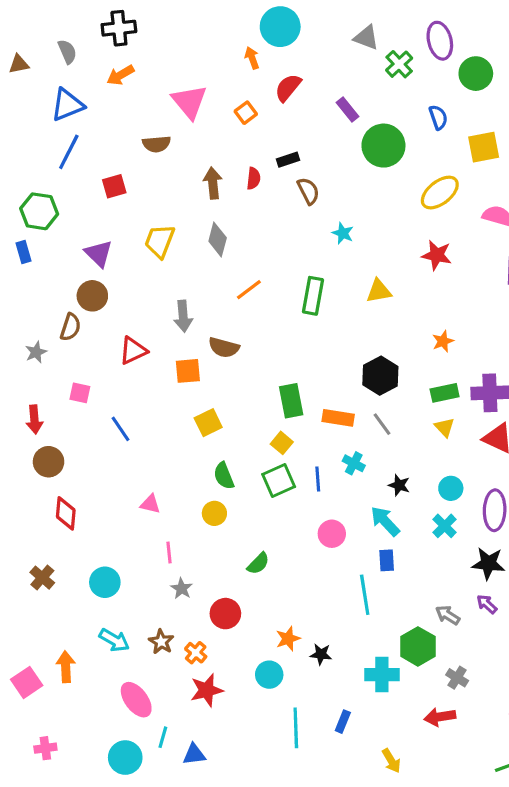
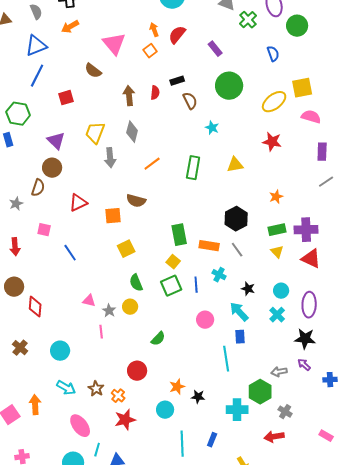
orange arrow: (252, 58) -> (154, 30), moved
brown semicircle: (157, 144) -> (93, 71), turned 42
green circle: (383, 146) -> (229, 86), moved
yellow square: (484, 147) -> (302, 88), moved
gray arrow: (183, 316) -> (110, 158), moved
brown circle: (49, 462) -> (14, 287), moved
gray star: (182, 589) -> (109, 311), moved
gray arrow: (448, 615) -> (279, 372), turned -42

